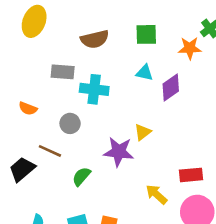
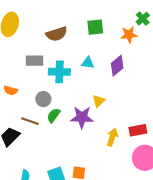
cyan triangle: (145, 73) -> (88, 63), moved
green semicircle: (81, 176) -> (54, 115), moved
yellow arrow: (156, 194) -> (112, 137), moved, turned 72

